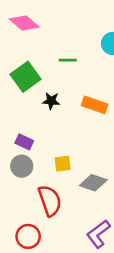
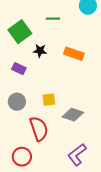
purple rectangle: (24, 142) -> (19, 69), moved

